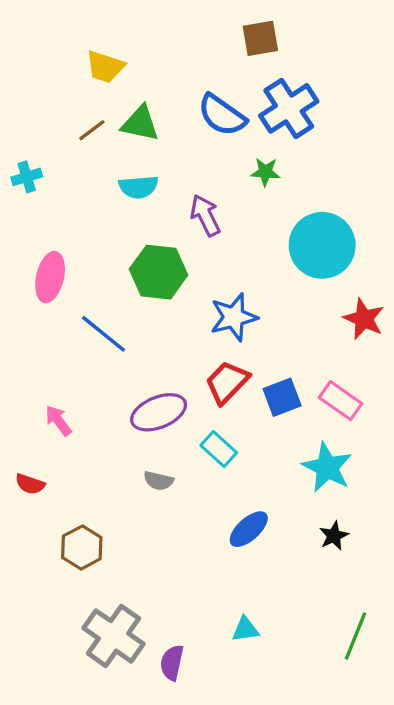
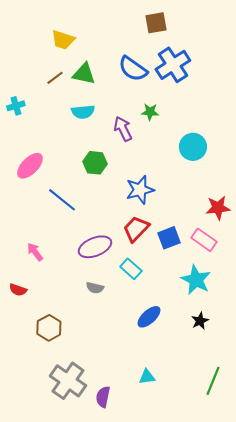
green star: (265, 172) -> (150, 112), moved
cyan circle: (322, 245) -> (193, 147), size x0.7
green hexagon: (159, 272) -> (95, 163), size x0.7
pink ellipse: (50, 277) -> (30, 166), turned 32
red star: (364, 319) -> (218, 208), moved, turned -30

